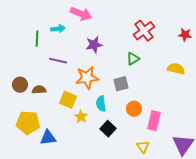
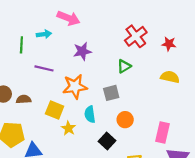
red star: (185, 35) -> (169, 44), moved
pink rectangle: (154, 121) -> (162, 132), moved
black square: (108, 129) -> (107, 141), moved

